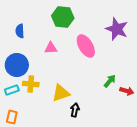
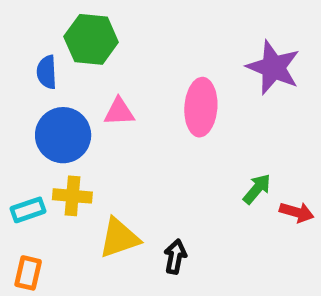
green hexagon: (63, 17) -> (91, 39), moved
pink ellipse: (86, 46) -> (201, 107), turned 35
blue circle: (17, 65) -> (63, 135), moved
yellow triangle: (61, 93) -> (119, 238), moved

